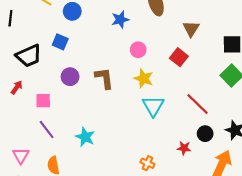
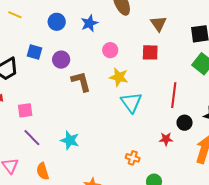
blue circle: (72, 11) -> (57, 22), moved
red square: (179, 57) -> (150, 52), turned -30
purple circle: (70, 77) -> (61, 60), moved
red line: (198, 104) -> (174, 95), turned 60

